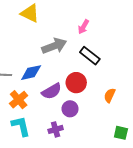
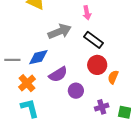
pink arrow: (83, 27) -> (87, 13), turned -40
red circle: (76, 83) -> (97, 65), moved
purple cross: (56, 129) -> (102, 107), moved

